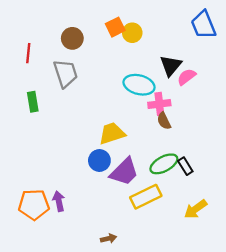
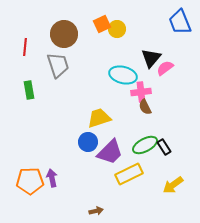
brown circle: (72, 38) -> (64, 34), size x1.4

